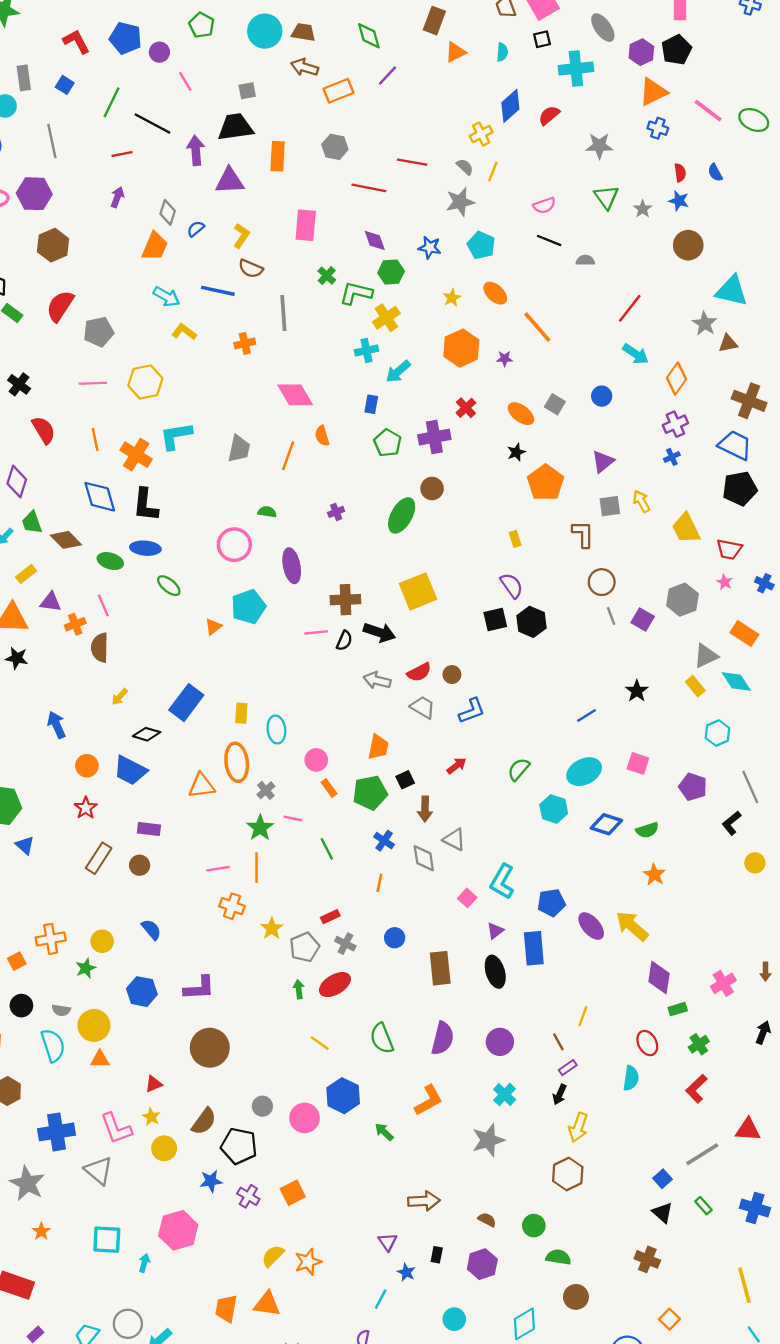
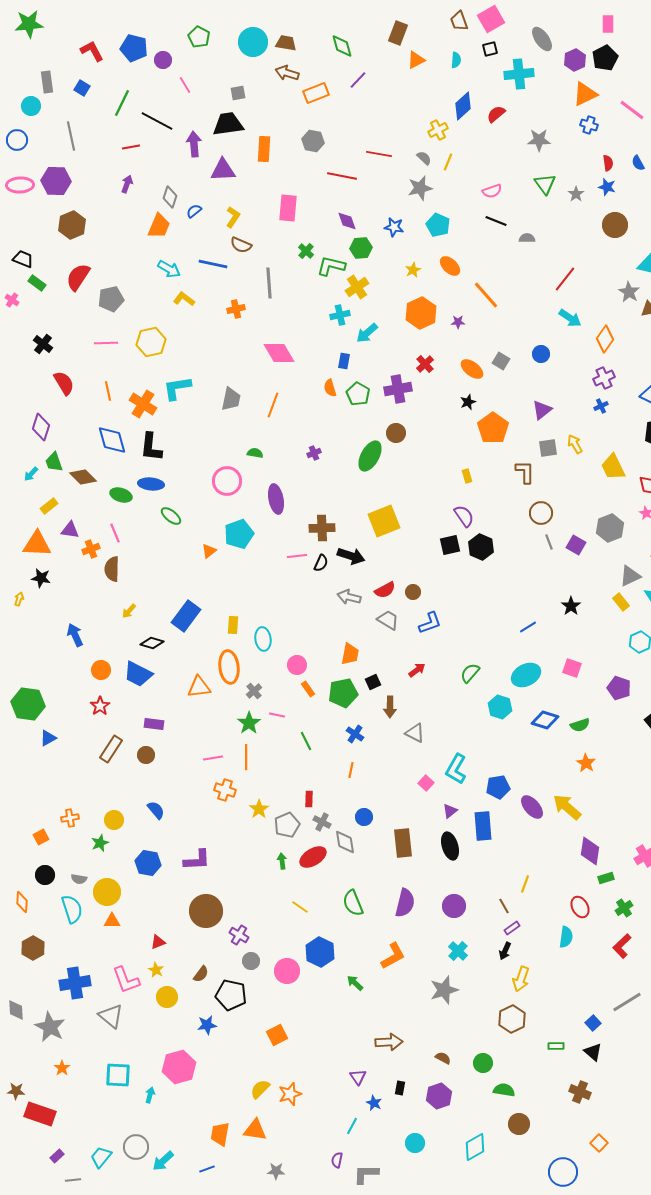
orange semicircle: (322, 436) -> (330, 388), moved
blue triangle: (25, 845) -> (48, 738), turned 48
gray diamond: (424, 858) -> (345, 842), moved
red rectangle: (330, 917) -> (309, 799), turned -63
orange cross: (51, 939) -> (70, 818), size x0.7
brown semicircle: (204, 1121) -> (201, 974), size x0.7
purple cross: (248, 1196) -> (239, 935), moved
green rectangle: (703, 1206) -> (556, 1046), moved, turned -49

